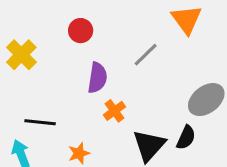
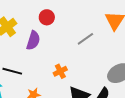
purple semicircle: (97, 78) -> (33, 40), moved

